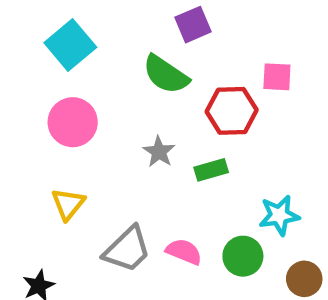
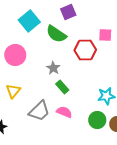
cyan square: (70, 45) -> (29, 21), moved
green rectangle: (211, 170) -> (62, 87), moved, turned 64
green circle: (243, 256) -> (97, 120), moved

